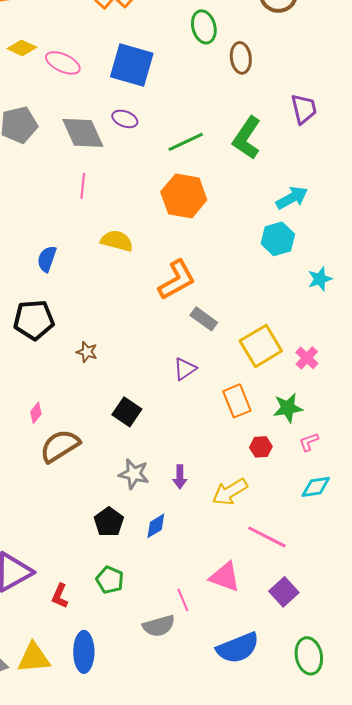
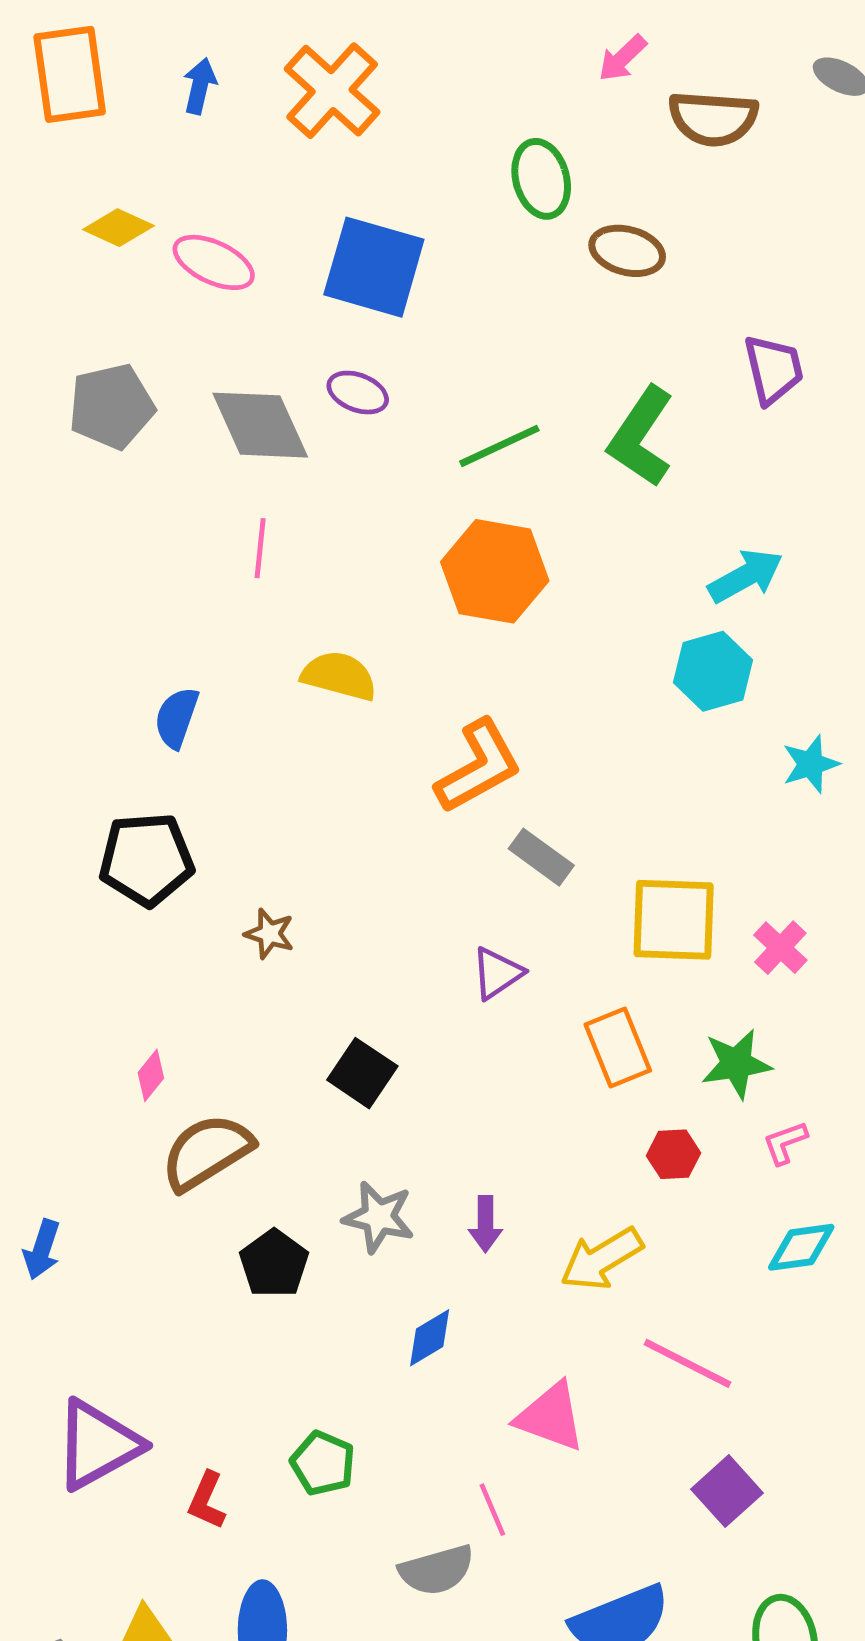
brown ellipse: (241, 58) -> (627, 251), turned -68
yellow square: (261, 346) -> (674, 920), turned 33
black pentagon: (109, 522) -> (274, 1263), moved
pink triangle: (225, 577) -> (550, 1417), moved

